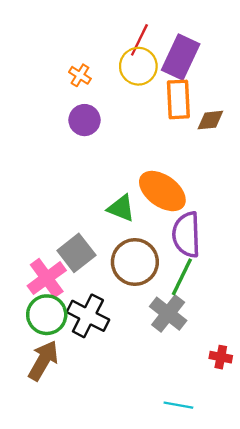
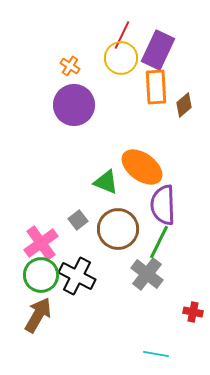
purple circle: (85, 120) -> (74, 105), size x1.5
brown diamond: (210, 120) -> (184, 105), turned -35
gray square: (76, 253) -> (78, 220), moved, size x0.6

